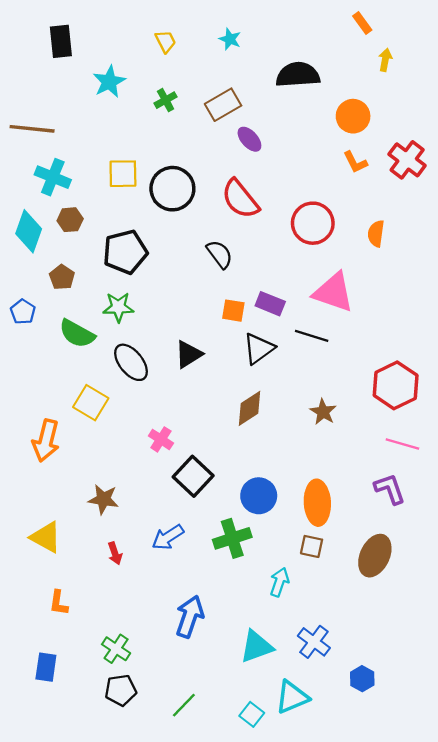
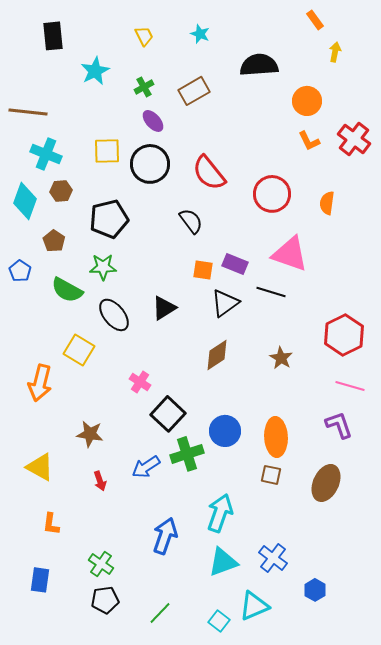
purple ellipse: (249, 139) -> (153, 121), moved
green cross: (232, 538) -> (187, 454), moved
cyan arrow: (279, 582) -> (220, 513), moved, size x1.5

